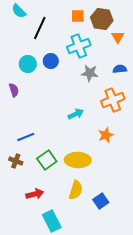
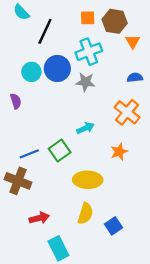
blue circle: (51, 61) -> (57, 68), size x1.5
gray star: (90, 73) -> (85, 82), moved
orange cross: (113, 100) -> (127, 112), turned -30
green square: (47, 160) -> (60, 151), moved
brown cross: (16, 161) -> (18, 181), size x1.6

